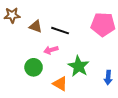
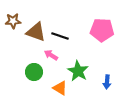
brown triangle: (36, 26) -> (36, 32), size x1.5
pink arrow: (51, 50) -> (51, 55), turned 48

